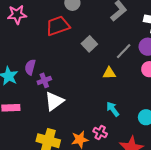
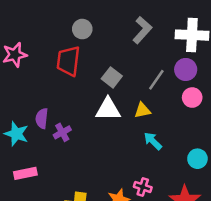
red trapezoid: (58, 26) -> (68, 61), turned -55
white triangle: (54, 101) -> (108, 109), moved, turned 45
cyan arrow: (113, 109) -> (153, 141), moved

